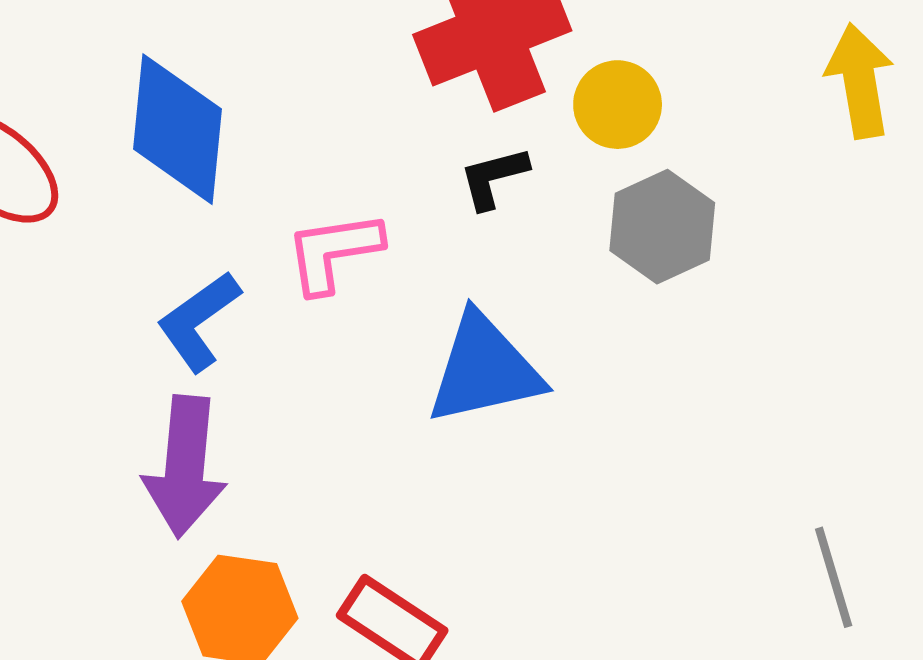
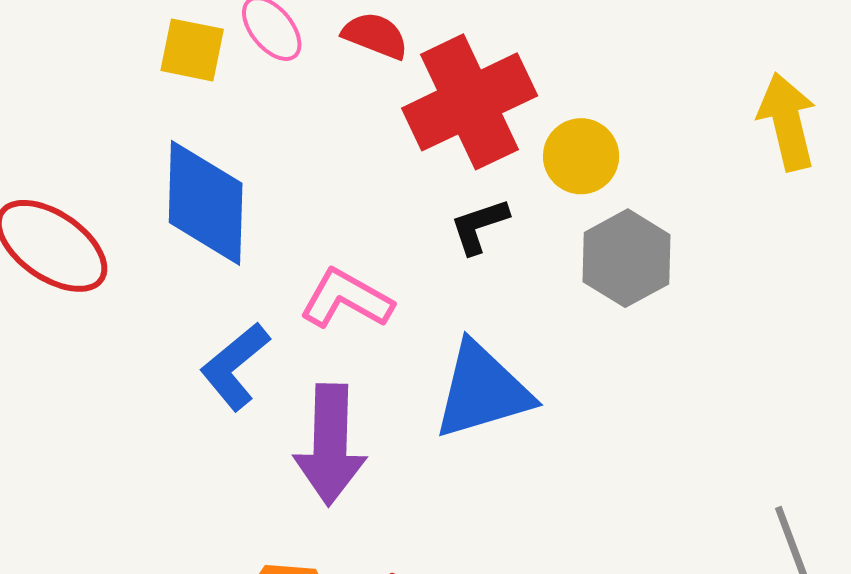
pink L-shape: (334, 252) -> (346, 299), turned 42
purple arrow: (185, 467) -> (330, 445), moved

